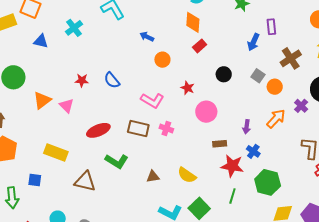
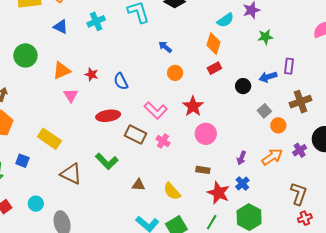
blue arrow: (253, 42) -> (268, 77), turned 36
black circle: (224, 74) -> (243, 86), moved
red star: (188, 88) -> (193, 106), size x1.5
orange triangle: (42, 100) -> (62, 71), moved
red ellipse: (98, 130) -> (108, 116), moved
brown rectangle: (220, 144) -> (203, 170), moved

